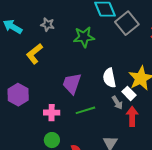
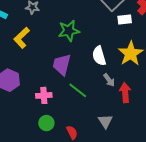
green star: (84, 37) -> (69, 31), moved
white rectangle: (129, 93) -> (125, 20), moved, turned -48
green line: (85, 110) -> (78, 90), turned 60

